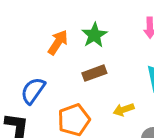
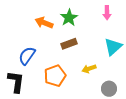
orange arrow: (58, 42) -> (44, 23), turned -102

